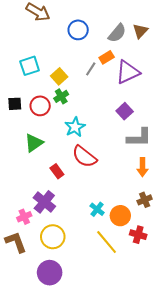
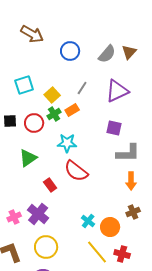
orange rectangle: (107, 57) -> (72, 110), moved
purple square: (125, 111) -> (114, 128), turned -35
cyan star: (75, 127) -> (67, 143), turned 30
pink cross: (24, 217) -> (14, 217), moved
red cross: (138, 235) -> (122, 254), moved

